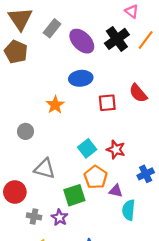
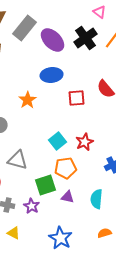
gray rectangle: (52, 28) -> (25, 28), size x1.4
red star: (116, 149) -> (85, 142), turned 30
orange pentagon: (96, 177) -> (66, 168), turned 30
purple triangle: (116, 191) -> (68, 197), moved

